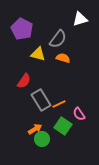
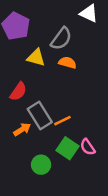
white triangle: (80, 19) -> (89, 13), turned 42
pink semicircle: (79, 114) -> (88, 147), moved
orange arrow: (35, 129) -> (22, 129), moved

